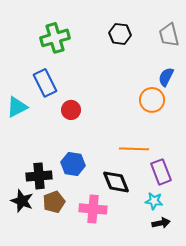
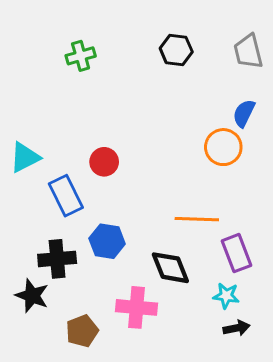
green cross: (55, 38) -> (81, 56), size x0.7
blue rectangle: (45, 83) -> (66, 196), moved
brown pentagon: (54, 202) -> (82, 331), moved

